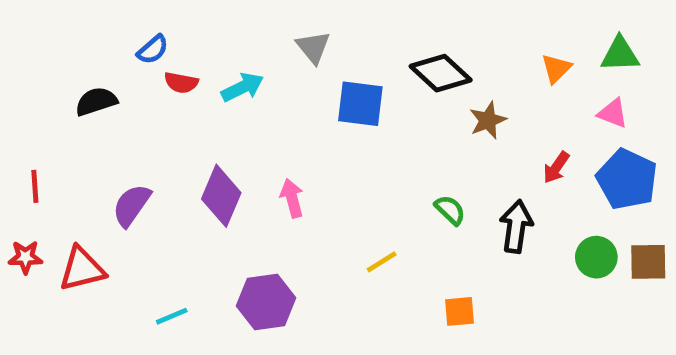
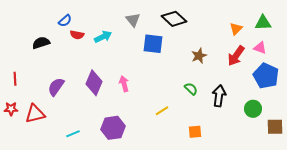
black diamond: (441, 73) -> (174, 19), moved
brown star: (488, 120) -> (199, 56), moved
red arrow: (556, 167) -> (236, 56), moved, size x1.5
brown square: (648, 262) -> (275, 127), moved

